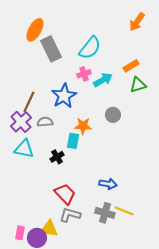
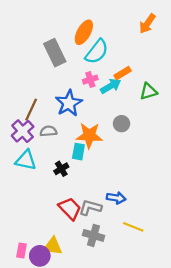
orange ellipse: (35, 30) -> (84, 32), moved
orange rectangle: (131, 66) -> (123, 73), moved
orange star: (83, 126) -> (89, 135), size x1.4
gray cross: (105, 213) -> (94, 235), moved
gray L-shape: (70, 215) -> (90, 207), moved

